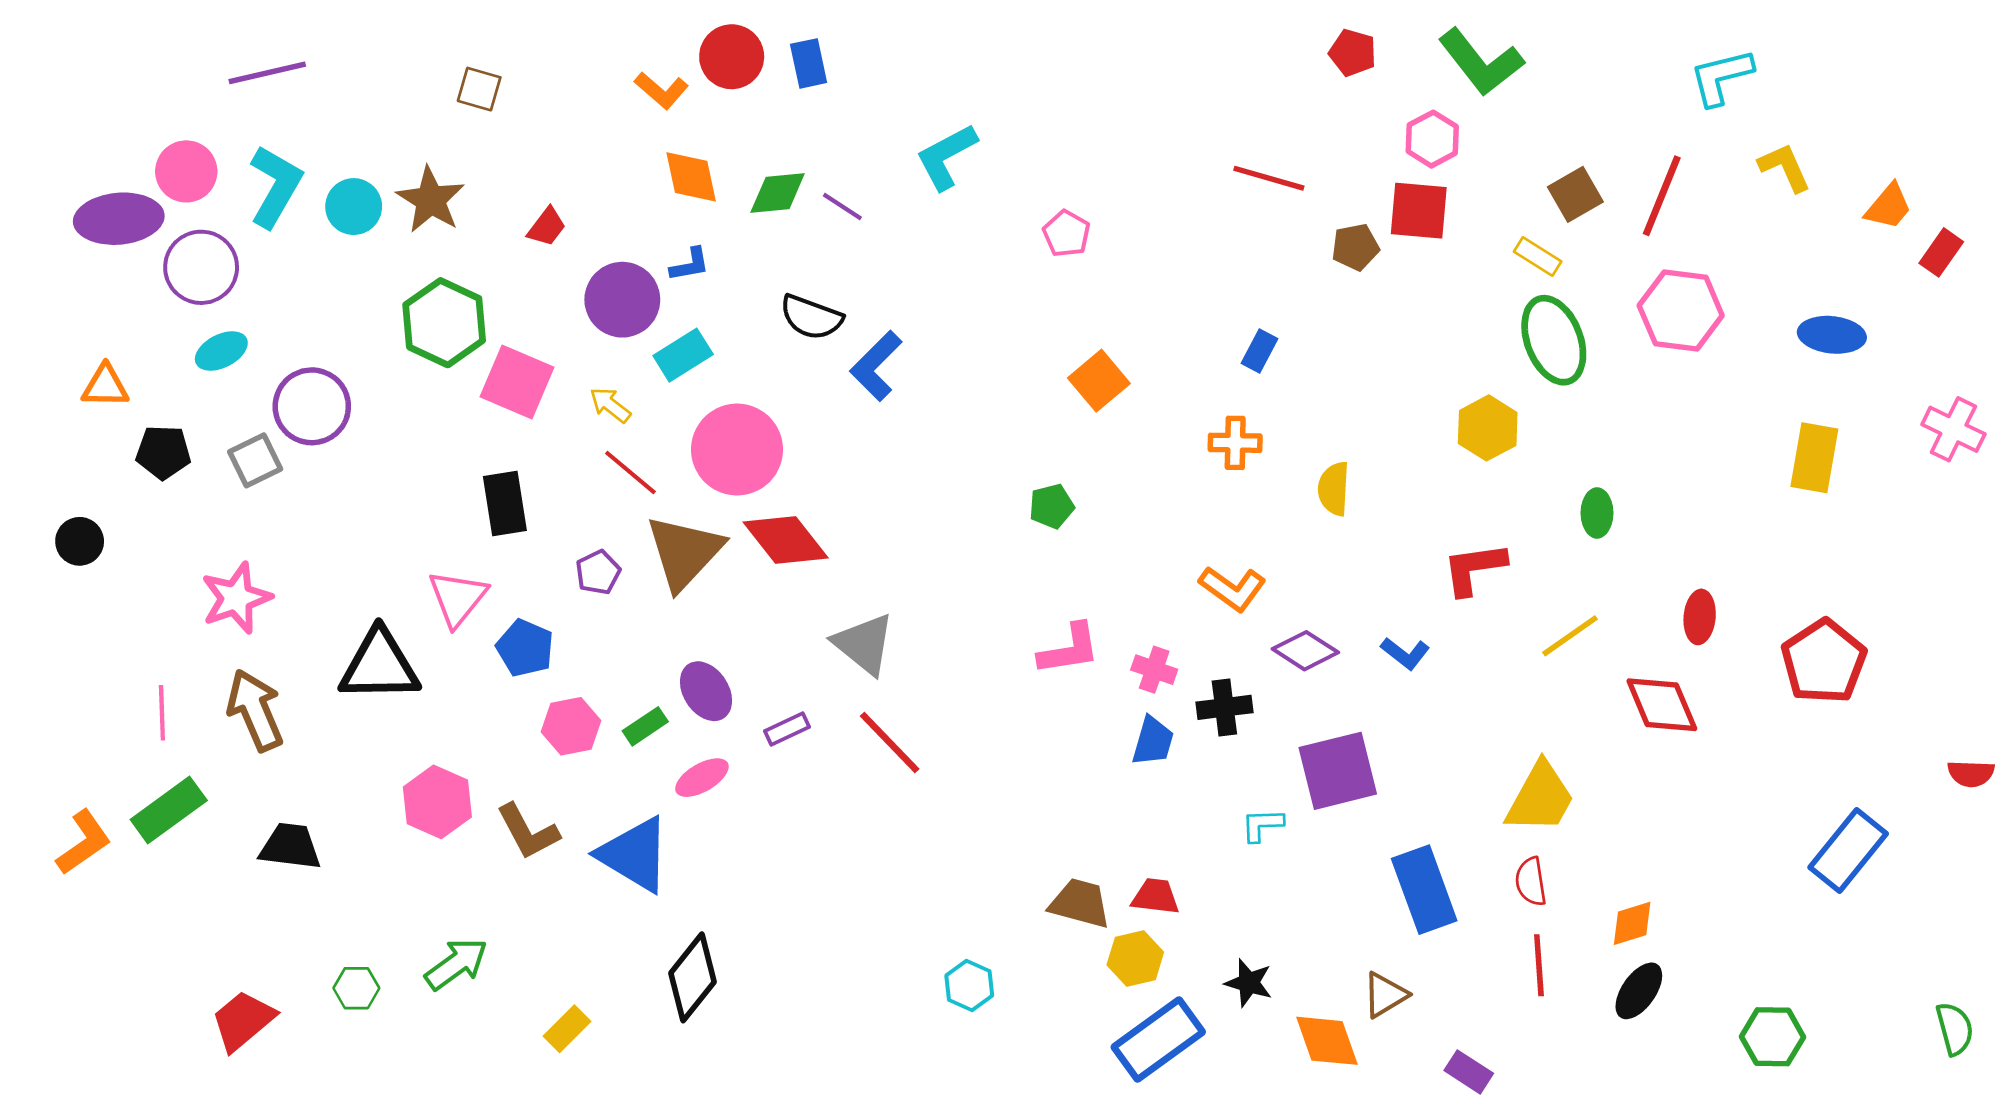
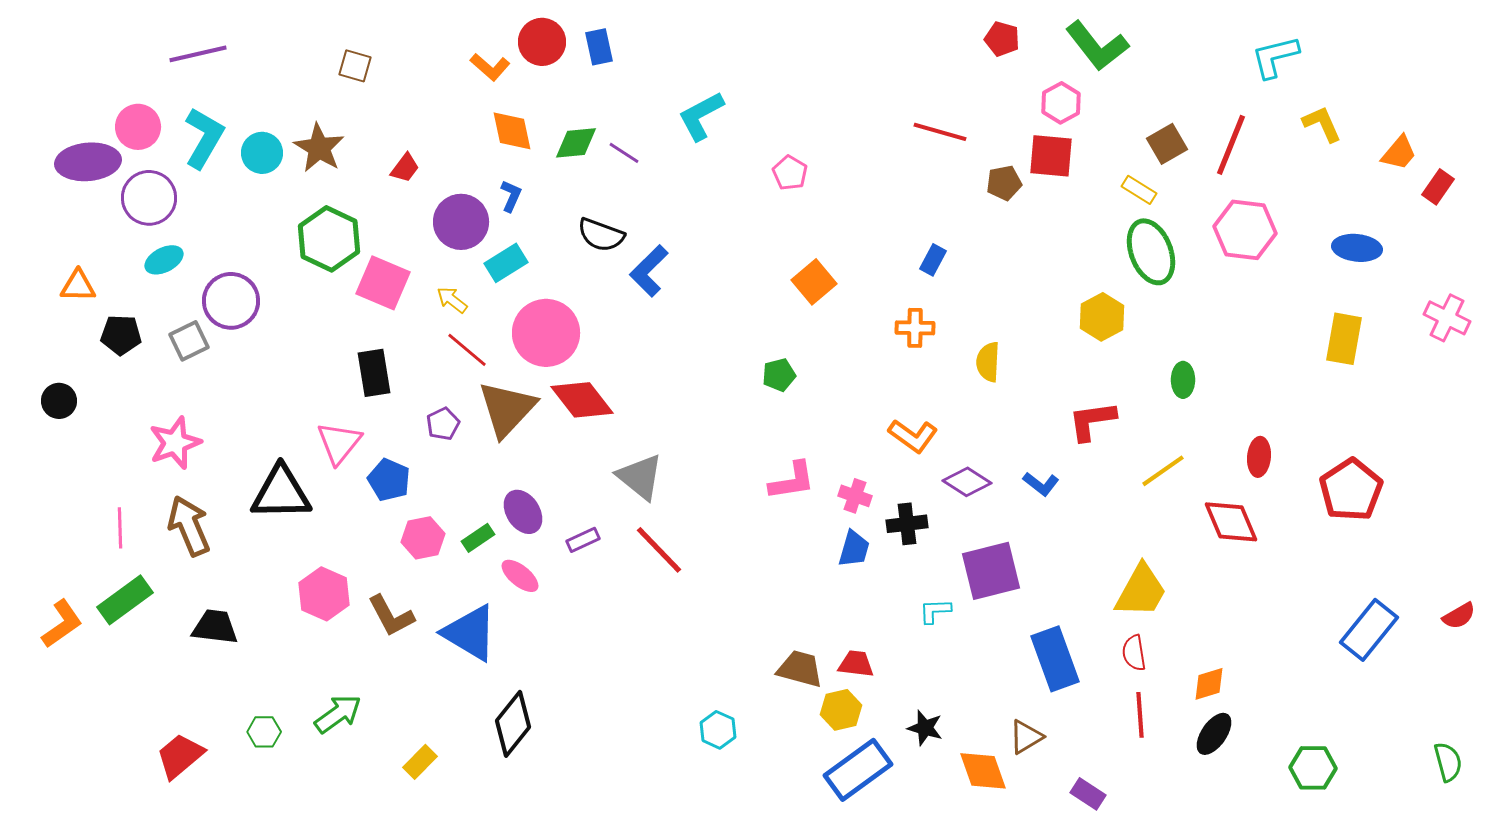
blue L-shape: (690, 265) -> (511, 196), turned -56
red semicircle: (1971, 774) -> (1459, 616), moved, turned -32
pink ellipse: (702, 778) -> (520, 576), turned 69

